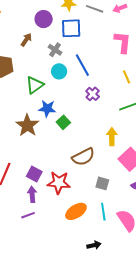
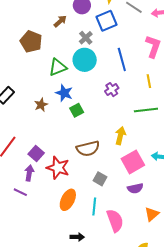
blue square: (71, 28) -> (106, 21), turned -35
blue line: (82, 65) -> (122, 59), moved
cyan circle: (59, 71) -> (85, 60), size x1.5
brown star: (27, 125) -> (41, 105), size x0.6
orange ellipse: (76, 211) -> (68, 200), turned -45
purple line: (28, 215) -> (20, 192), turned 32

